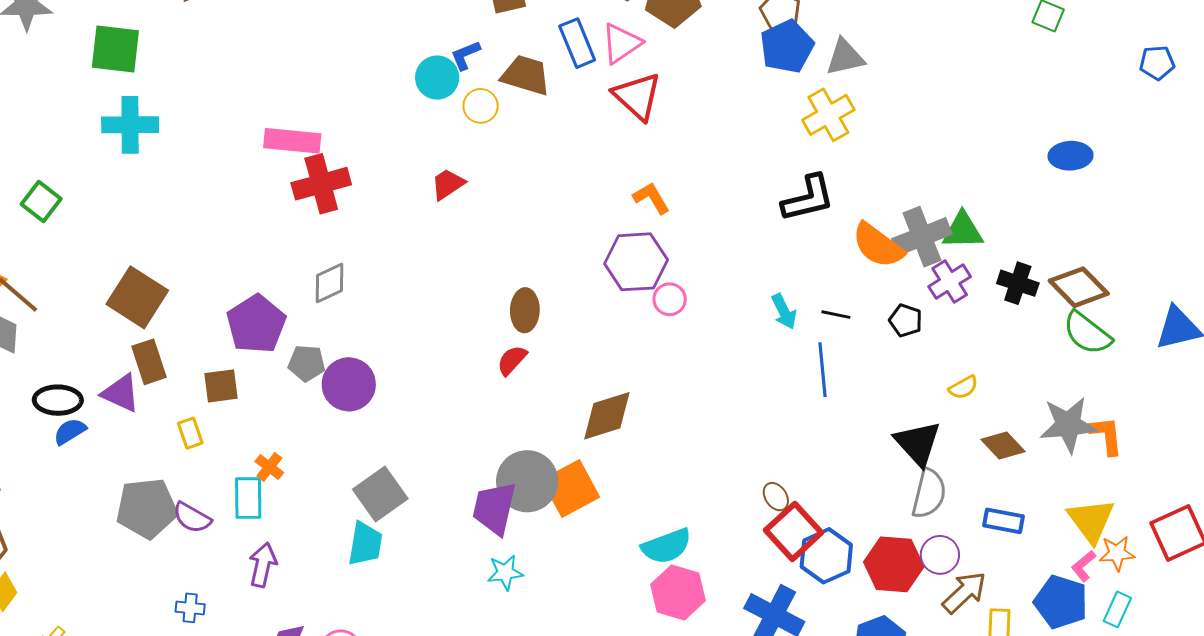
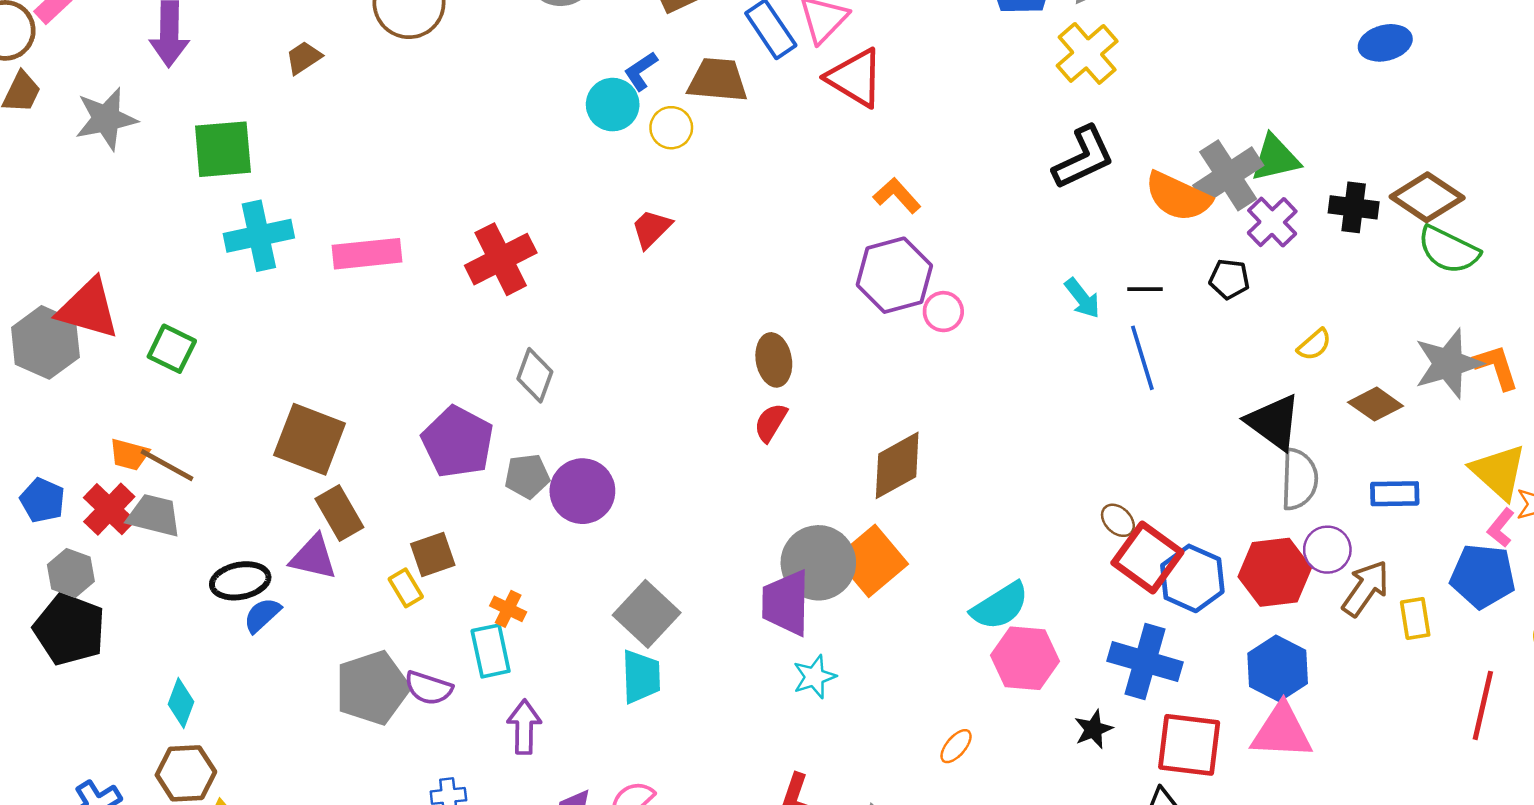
pink rectangle: (292, 141) -> (367, 254), moved
gray diamond: (330, 283) -> (535, 375), turned -33
brown square: (221, 386) -> (433, 554), moved

